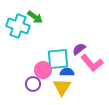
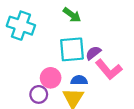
green arrow: (35, 17) -> (72, 15), moved
cyan square: (58, 59) -> (72, 49), moved

